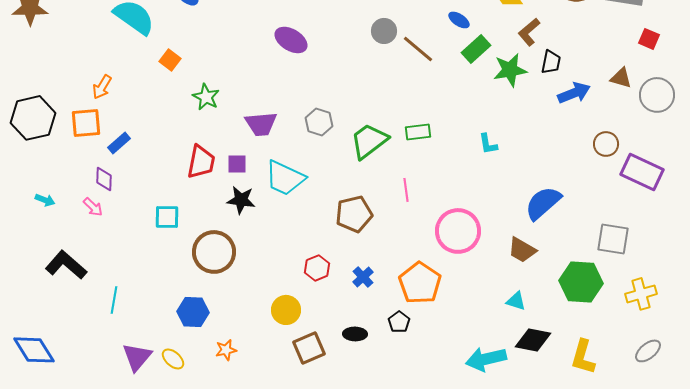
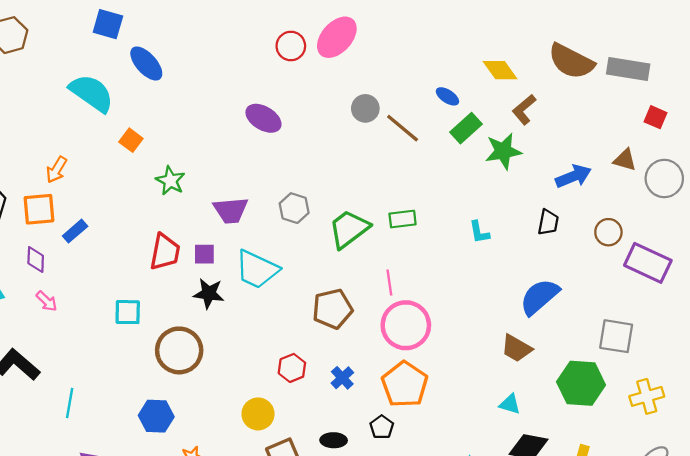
black trapezoid: (551, 62) -> (548, 222), moved
purple diamond: (104, 179) -> (36, 260), moved
pink circle: (458, 231) -> (406, 325), moved

